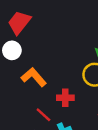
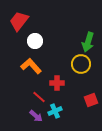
white circle: (12, 50) -> (35, 41), moved

